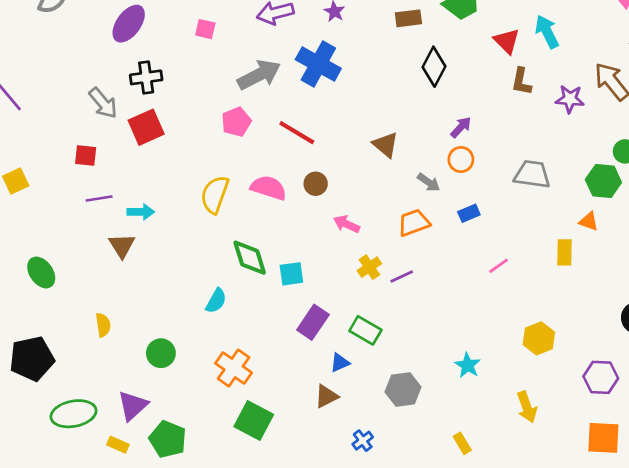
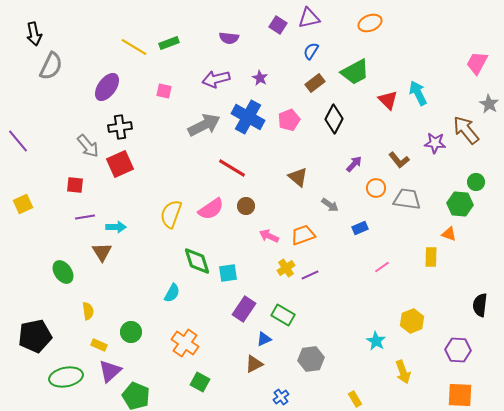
brown rectangle: (408, 18) -> (315, 83), turned -30
brown L-shape: (521, 81) -> (399, 160), moved, turned -50
pink pentagon: (236, 122) -> (289, 120), moved
orange circle: (461, 160) -> (376, 188), moved
pink semicircle: (269, 188) -> (211, 209), turned 128
orange trapezoid: (414, 223) -> (303, 235), moved
green ellipse: (41, 272) -> (63, 272), moved
cyan star: (468, 365) -> (376, 341), moved
green square: (254, 420) -> (200, 382), size x0.7
yellow rectangle: (118, 445) -> (99, 345), moved

